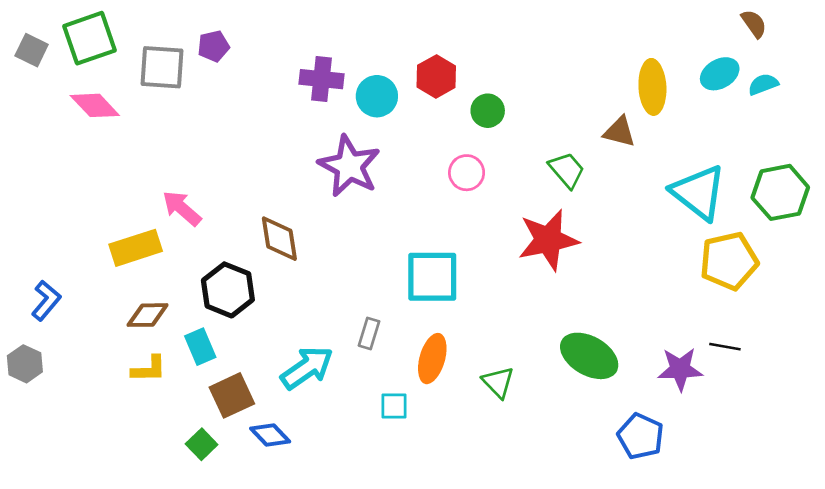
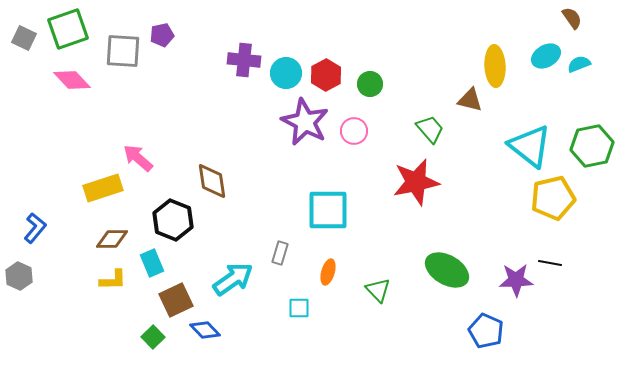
red hexagon: (436, 76) -> (326, 75), moved
purple star: (349, 166) -> (305, 122), moved
orange ellipse: (432, 359) -> (328, 272), size x0.7

